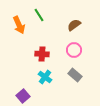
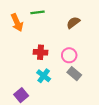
green line: (39, 15) -> (37, 12), turned -64
pink circle: (74, 50) -> (69, 55), moved

